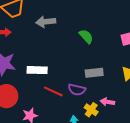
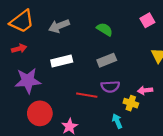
white rectangle: (37, 70) -> (62, 61), moved
gray rectangle: (94, 73) -> (107, 60), moved

